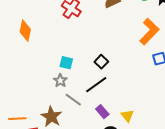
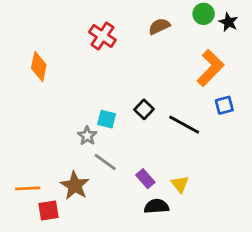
cyan square: (66, 63) -> (107, 119), moved
black line: (96, 85) -> (184, 125), moved, turned 65

